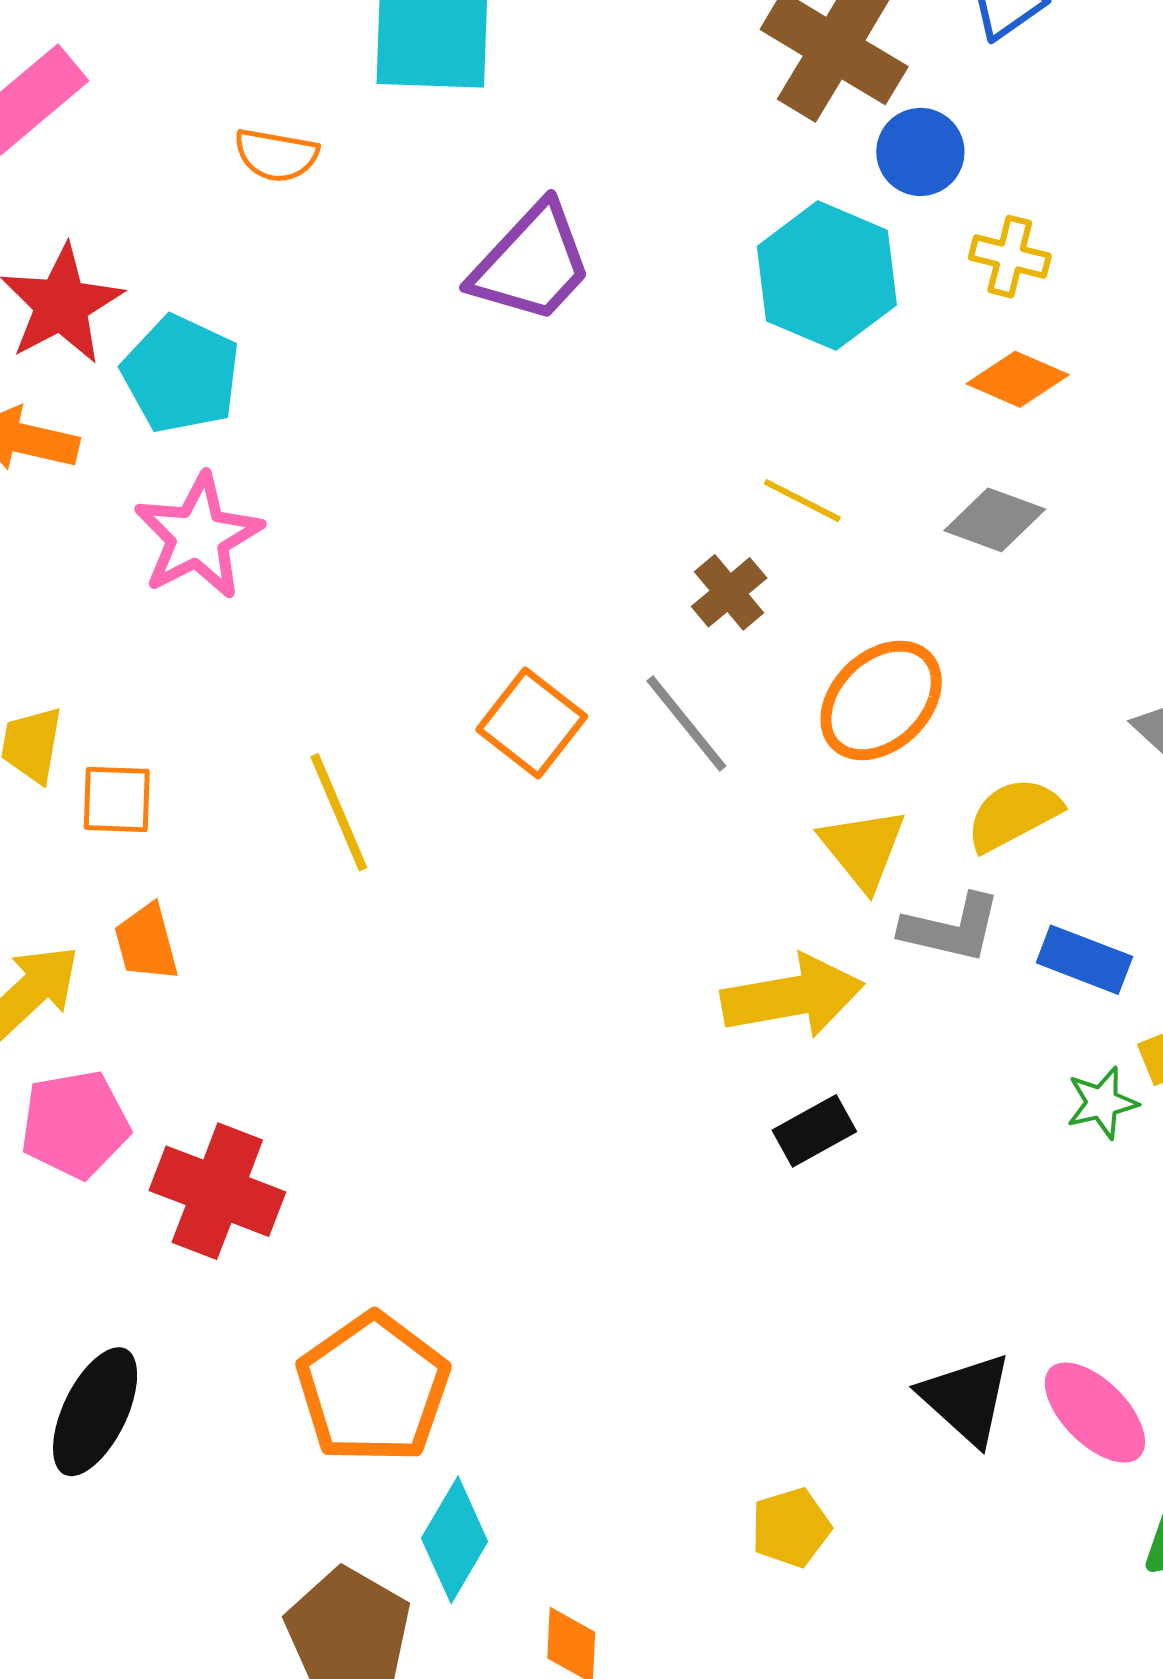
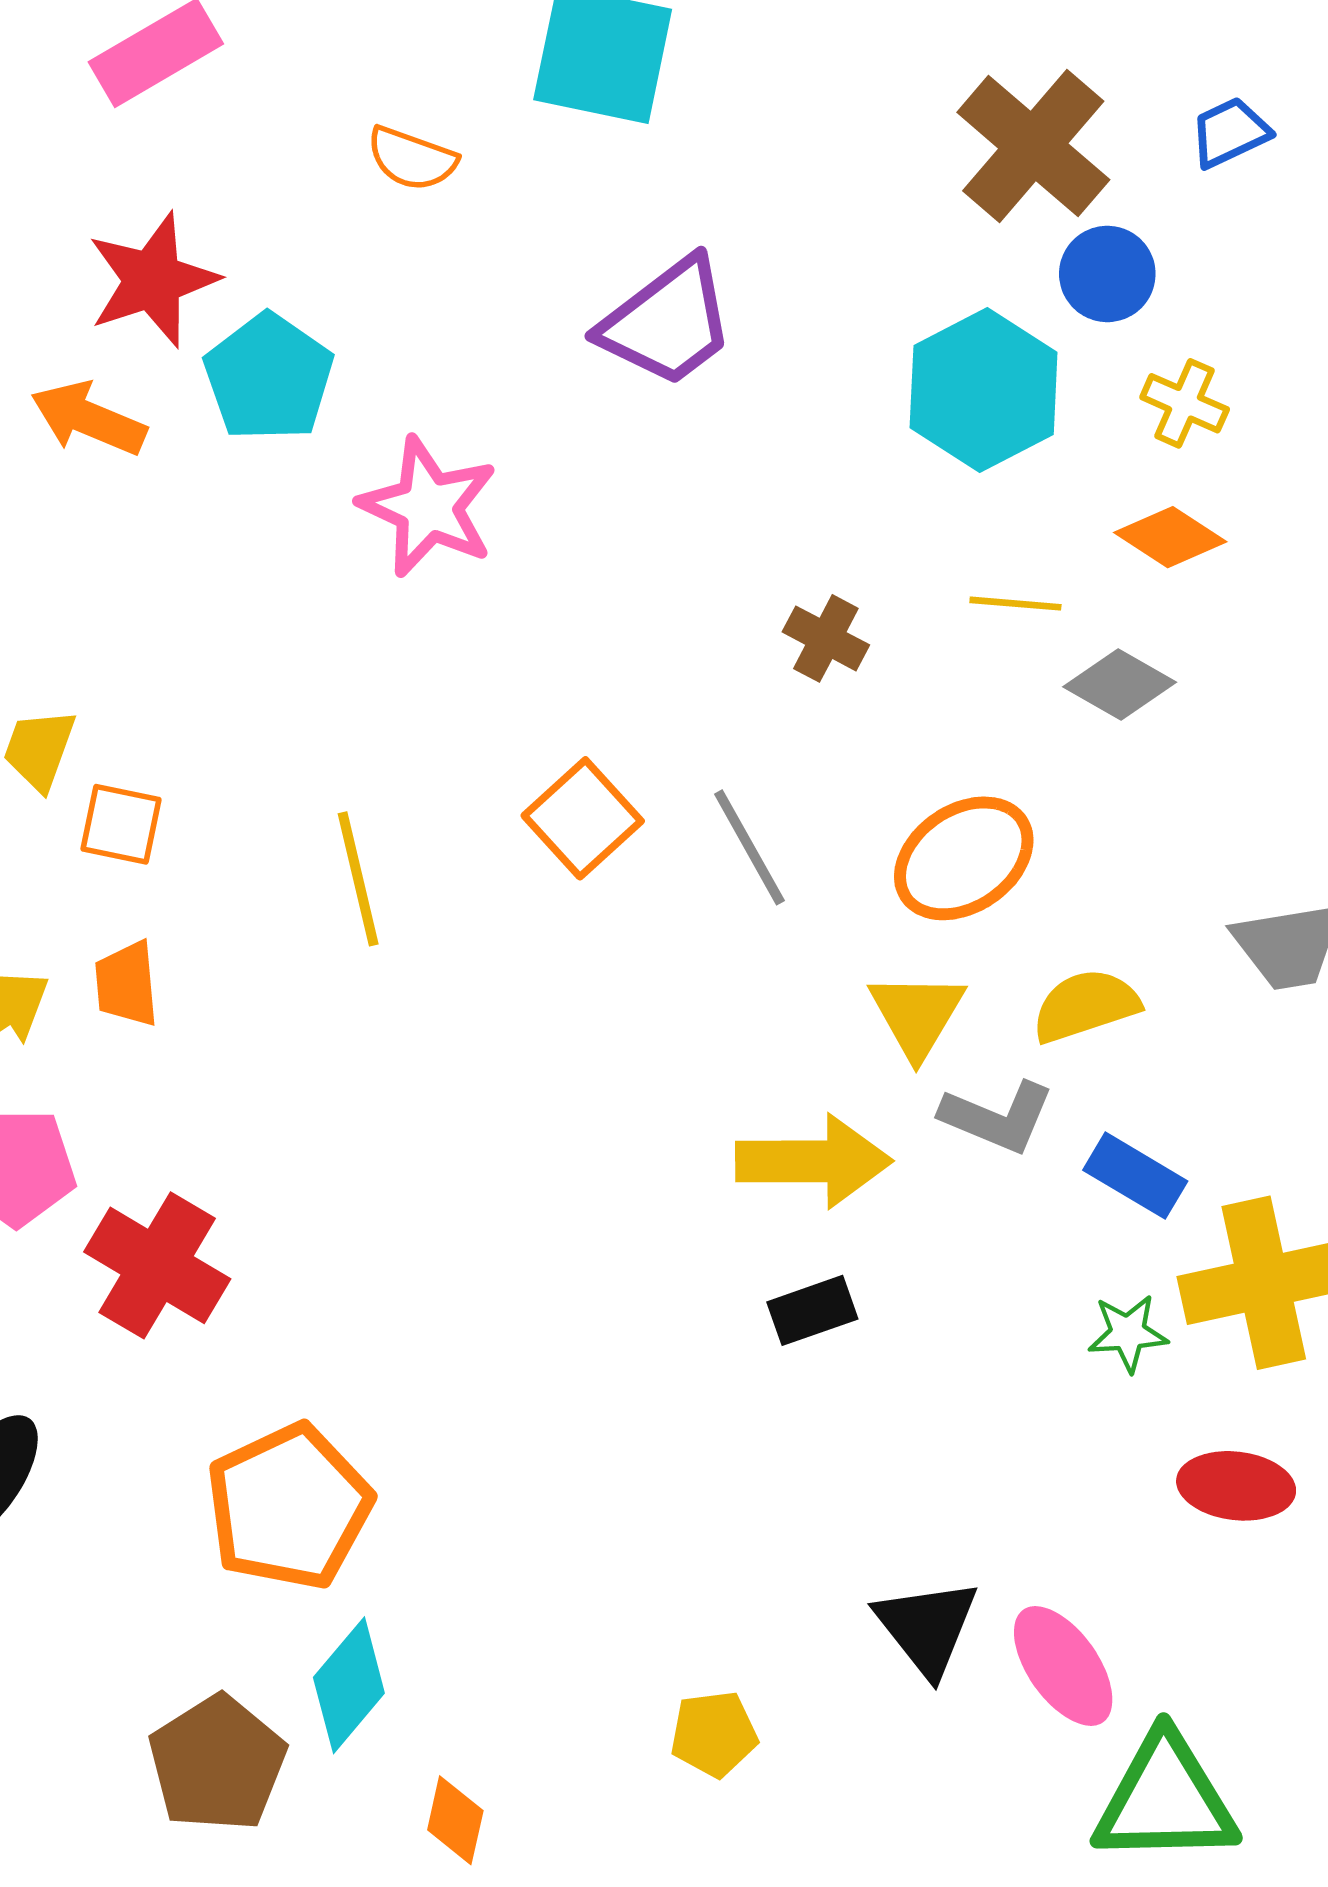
yellow line: (802, 501) -> (1015, 604), moved, turned -32
pink star: (198, 536) -> (428, 507), moved, turned -30
brown cross: (729, 592) -> (826, 638), moved, turned -32

